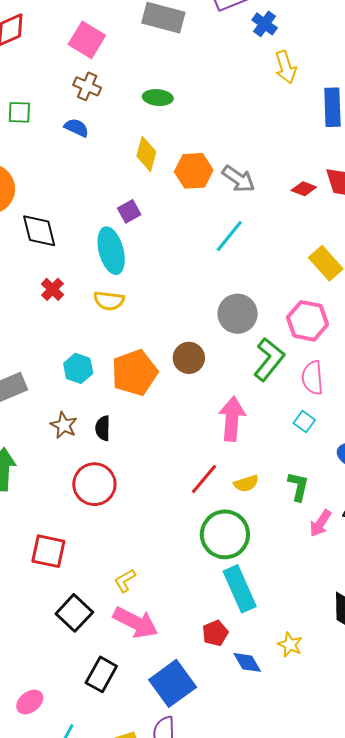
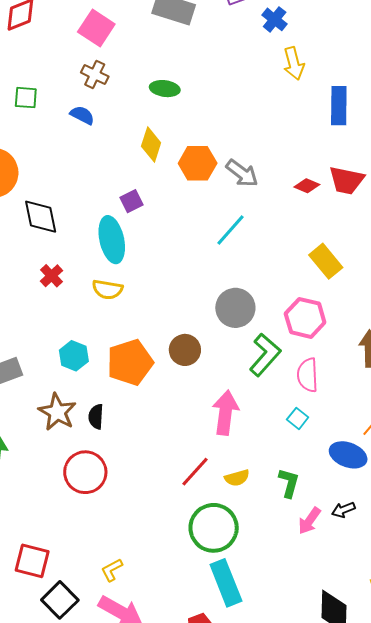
brown star: (64, 425) -> (57, 412), size x1.4
red square: (48, 551) -> (32, 561), moved

